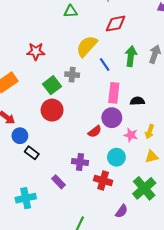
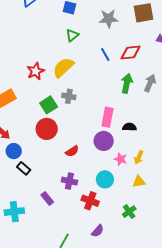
green triangle: (71, 11) -> (72, 35), turned -40
red diamond: (116, 24) -> (131, 53), moved
yellow semicircle: (87, 46) -> (63, 67), moved
red star: (36, 51) -> (36, 71), turned -30
blue line: (105, 65) -> (105, 54), moved
red semicircle: (95, 131) -> (72, 151), moved
green cross: (144, 188) -> (129, 212), size x0.6
purple semicircle: (122, 211) -> (98, 231), moved

